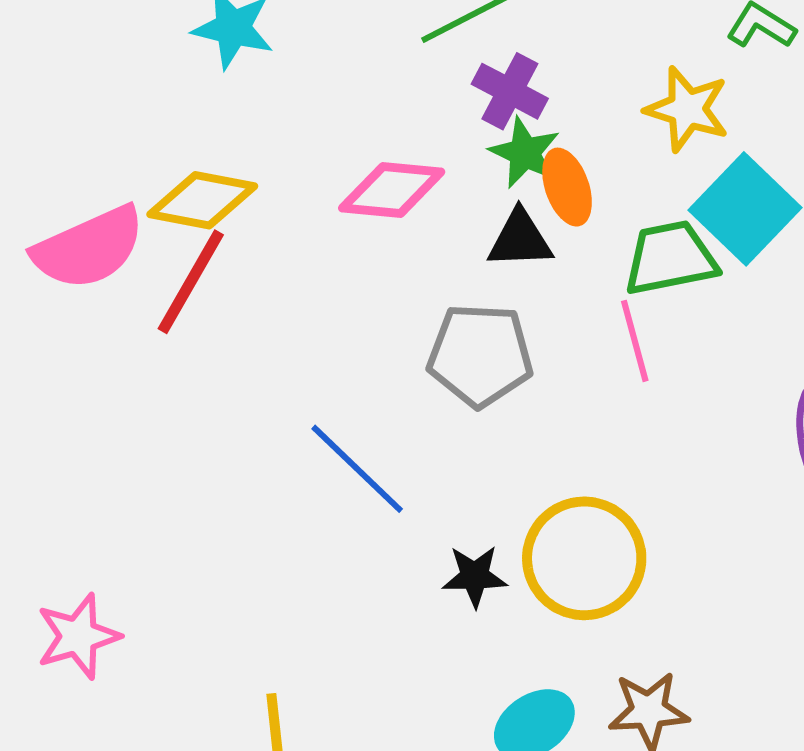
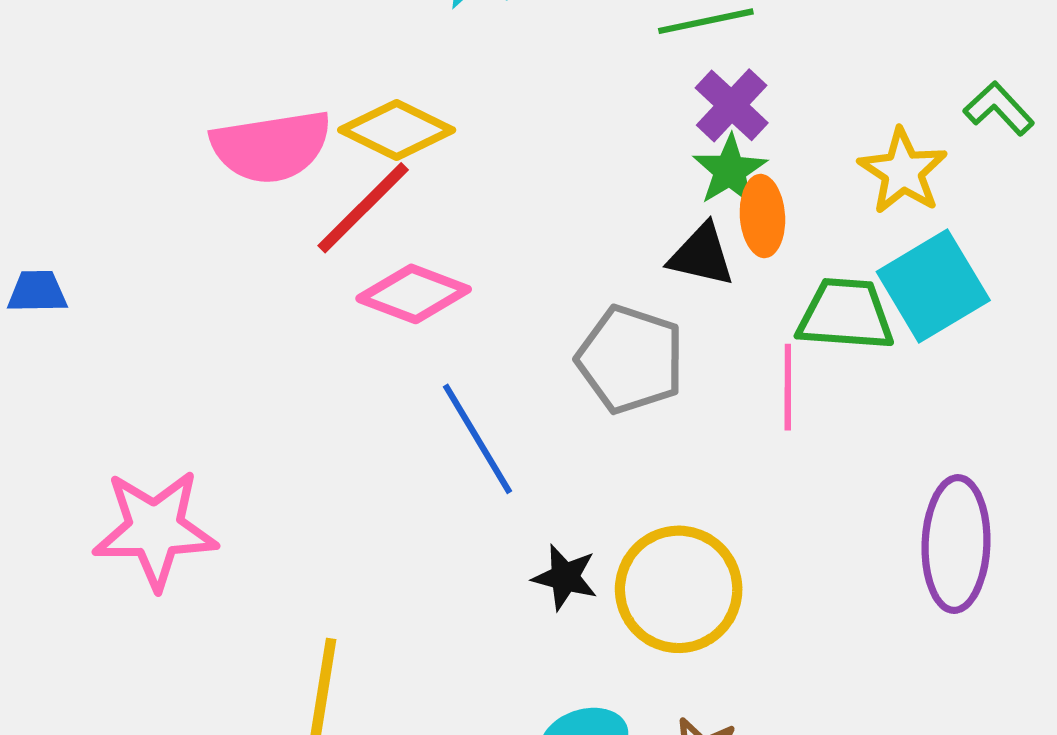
pink diamond: (392, 190) -> (414, 294), moved
pink star: (78, 636) -> (155, 529), size x1.4

